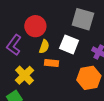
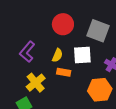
red circle: (35, 26) -> (63, 24), moved
white square: (69, 44) -> (82, 55), turned -30

